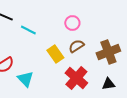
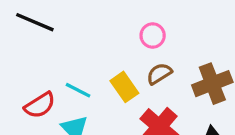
cyan line: (28, 30) -> (78, 90), moved

